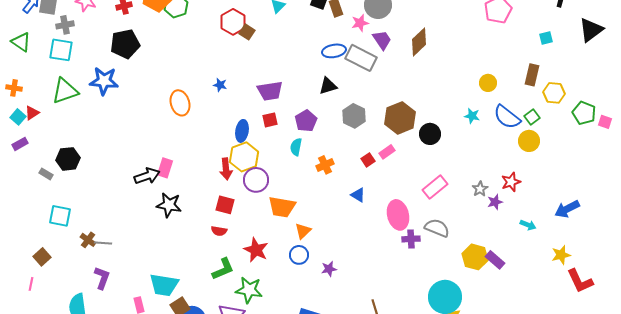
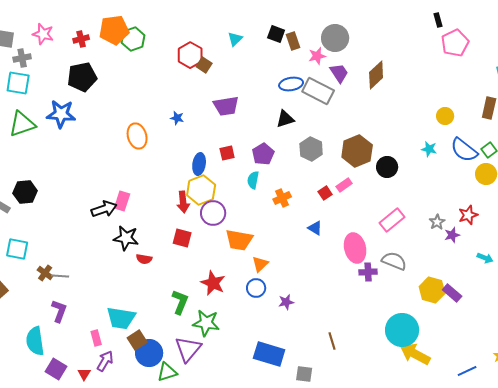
purple trapezoid: (270, 91) -> (226, 106), moved
red semicircle: (219, 231) -> (144, 259), moved
green L-shape: (223, 269) -> (180, 302), turned -45

